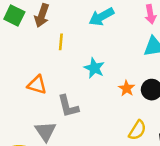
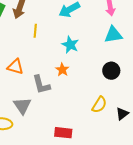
cyan star: (94, 68) -> (70, 45), moved
orange star: (127, 88) -> (62, 70), moved

